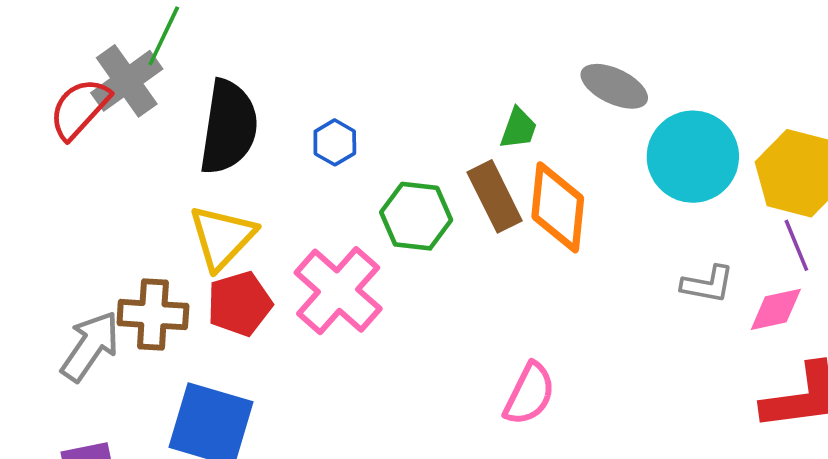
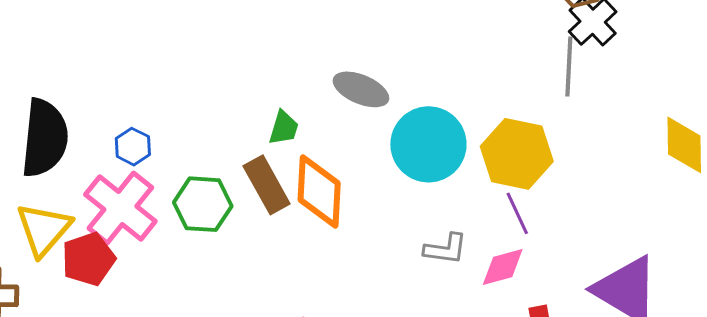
pink cross: (338, 291) -> (120, 208), moved
red pentagon: (240, 304) -> (88, 259), moved

